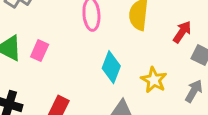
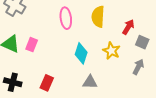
yellow star: (154, 80) -> (111, 51), moved

